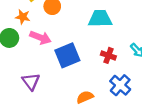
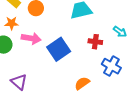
purple triangle: (31, 81) -> (19, 82), moved

